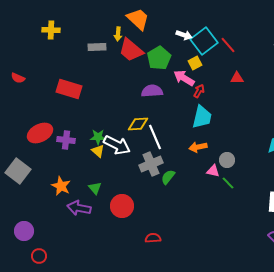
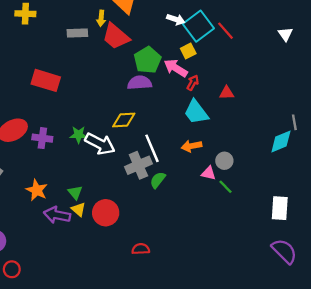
green pentagon: (159, 58) -> (147, 60), moved
red triangle: (237, 78) -> (227, 93), moved
cyan trapezoid: (202, 117) -> (196, 112), turned 130
white line: (155, 137) -> (152, 148), moved
yellow triangle: (98, 151) -> (79, 209), moved

